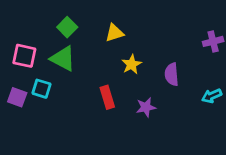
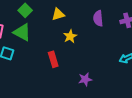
purple semicircle: (172, 74) -> (98, 18), moved
purple star: (146, 107) -> (85, 79), moved

